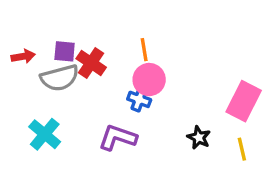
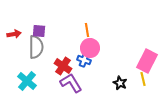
red cross: (91, 63) -> (63, 66), moved
gray semicircle: (60, 78) -> (36, 47), turned -75
purple L-shape: (118, 138) -> (71, 83), turned 40
yellow line: (242, 149) -> (143, 79), moved

